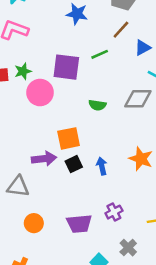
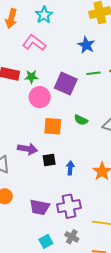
green line: (100, 54) -> (93, 73), moved
orange square: (69, 138) -> (53, 126), moved
purple cross: (114, 212) -> (69, 206), size x1.6
gray cross: (128, 248) -> (72, 237), turned -32

